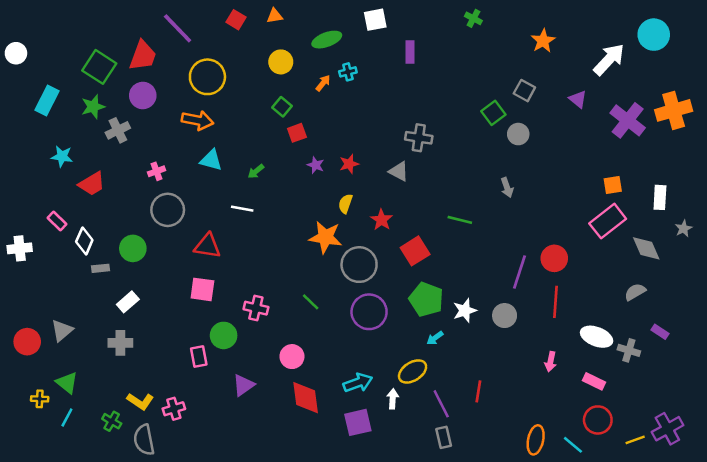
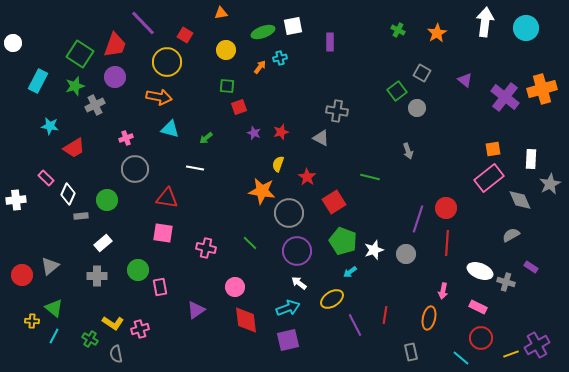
green cross: (473, 18) -> (398, 30), moved
red square: (236, 20) -> (185, 35), moved
white square: (375, 20) -> (293, 26), moved
white arrow: (609, 59) -> (485, 22), moved, turned -36
green square: (282, 107) -> (227, 86), turned -35
gray star: (684, 229) -> (550, 184), size x1.5
green circle: (224, 335) -> (138, 270), moved
white arrow: (393, 399) -> (299, 283), moved, turned -56
gray rectangle: (444, 437) -> (411, 352), moved
gray semicircle: (144, 440) -> (116, 354), size x0.7
orange ellipse: (536, 440) -> (429, 318), moved

